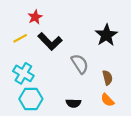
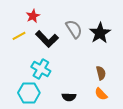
gray semicircle: (80, 64) -> (74, 29), moved
cyan cross: (23, 73) -> (41, 69), moved

